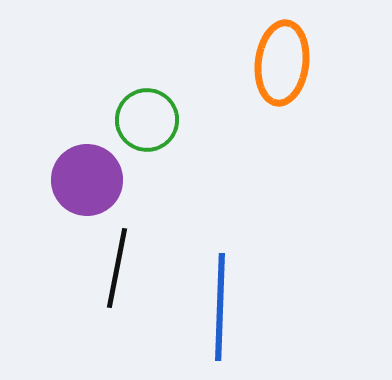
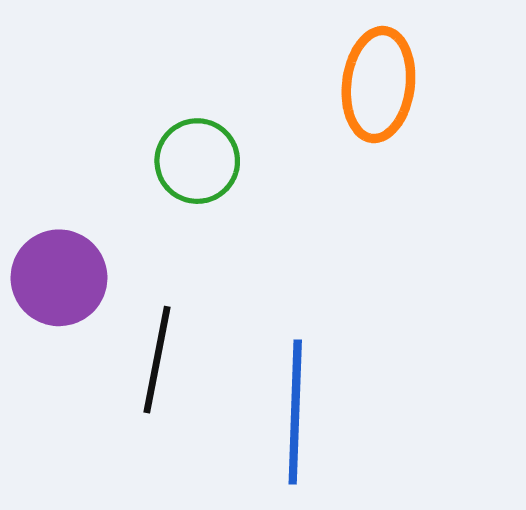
purple circle: (87, 180) -> (59, 278), moved

